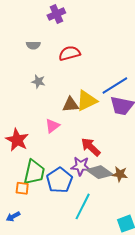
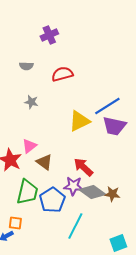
brown triangle: (71, 105) -> (44, 162), moved, turned 42
pink triangle: (52, 126) -> (29, 146), moved
orange square: (22, 188) -> (15, 223), moved

